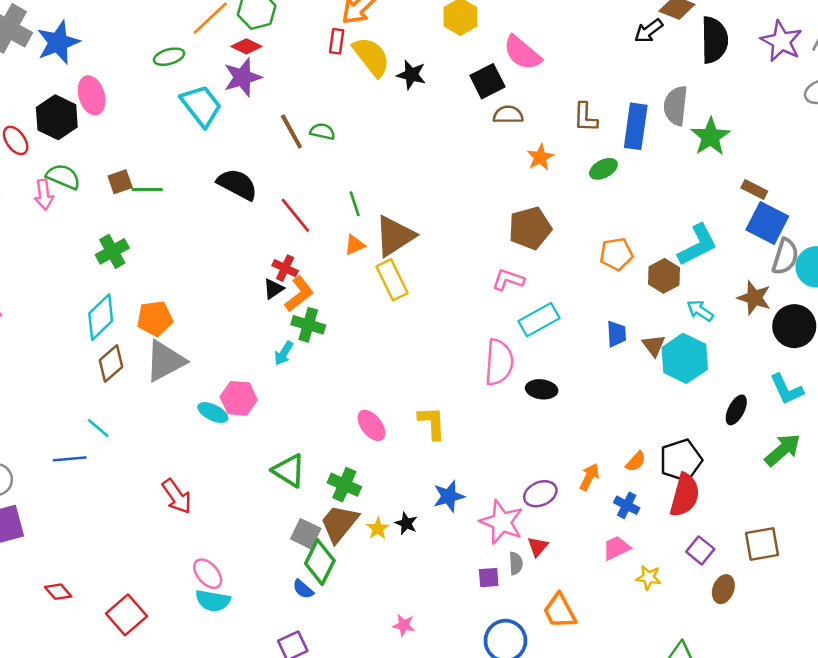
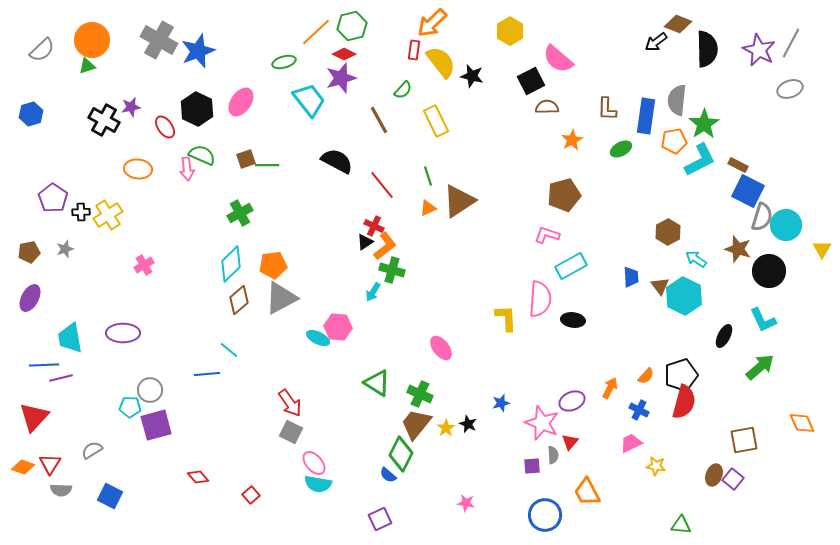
pink ellipse: (92, 95) -> (241, 102), moved, turned 52
green semicircle: (322, 131) -> (403, 90), moved, turned 120
cyan L-shape: (698, 245) -> (700, 160), moved
orange pentagon: (616, 254) -> (674, 141), moved
yellow rectangle: (392, 280) -> (436, 121), moved
yellow L-shape: (432, 423) -> (506, 318), moved
blue star: (449, 496) -> (501, 403), size x0.7
gray square: (306, 534) -> (291, 432), moved
purple square: (700, 550) -> (733, 479), moved
red square: (126, 615) -> (251, 495), size x0.6

